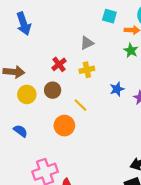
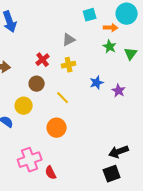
cyan square: (109, 16) -> (90, 15), turned -32
yellow circle: (27, 94) -> (24, 106), moved
orange circle: (64, 126) -> (57, 128), moved

